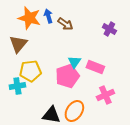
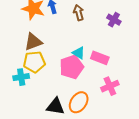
brown arrow: (65, 24) -> (79, 13), moved, turned -140
brown triangle: (18, 44) -> (33, 42), moved, turned 30
cyan triangle: (74, 62) -> (79, 53), turned -32

